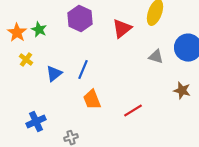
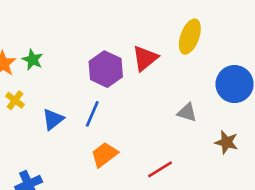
purple hexagon: (80, 19) -> (106, 69), moved
gray triangle: (156, 57) -> (187, 112), moved
orange trapezoid: (92, 100) -> (104, 154), turned 75

